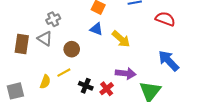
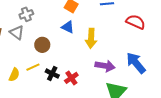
yellow arrow: (121, 39) -> (91, 38), turned 48
purple arrow: (126, 73) -> (105, 66), moved
black cross: (86, 86) -> (52, 74), moved
red cross: (107, 89) -> (71, 78), moved

